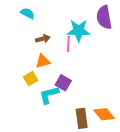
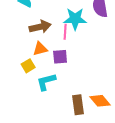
brown arrow: (43, 39) -> (40, 27), size x1.5
purple square: (63, 83) -> (60, 57), moved, turned -35

